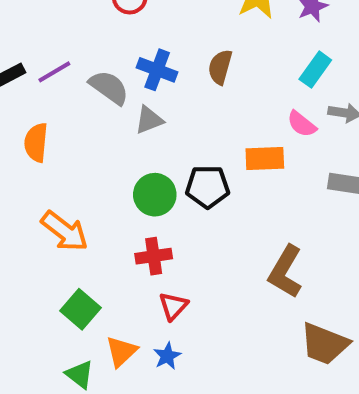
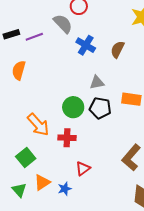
gray semicircle: (109, 87) -> (63, 24), moved
gray triangle: (149, 120) -> (97, 83), moved
orange arrow: (65, 231) -> (38, 125), moved
red triangle: (173, 306) -> (83, 169), moved

